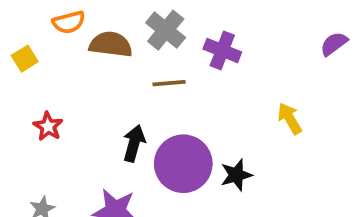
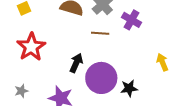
red star: (48, 126) -> (31, 47), size x1.8

